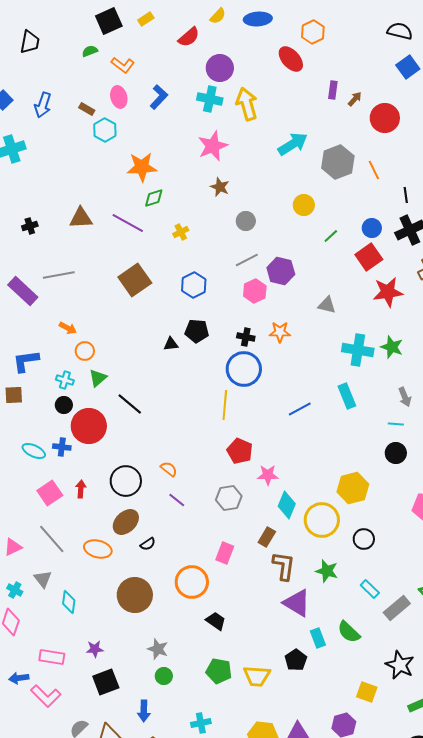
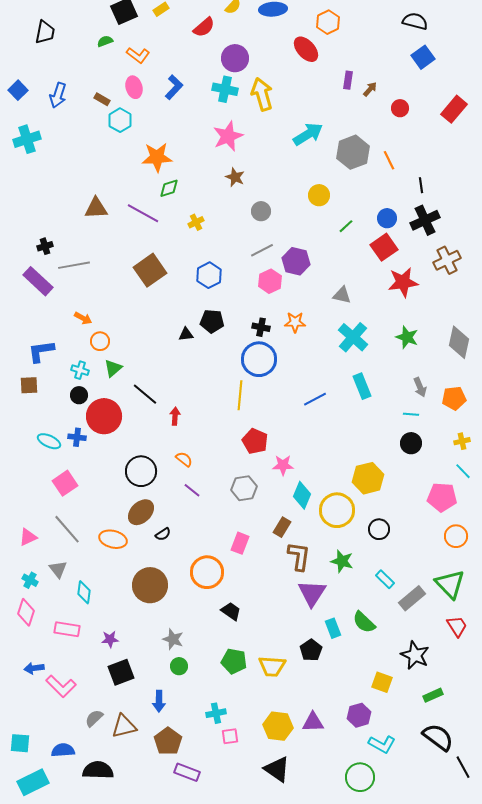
red circle: (385, 118) -> (400, 108), size x0.6
black cross: (30, 226) -> (45, 246), moved
cyan cross: (358, 350) -> (353, 337), moved, turned 32
red arrow: (81, 489) -> (175, 416), moved
purple triangle: (297, 603) -> (312, 593), turned 32
pink rectangle: (52, 657) -> (67, 629), moved

